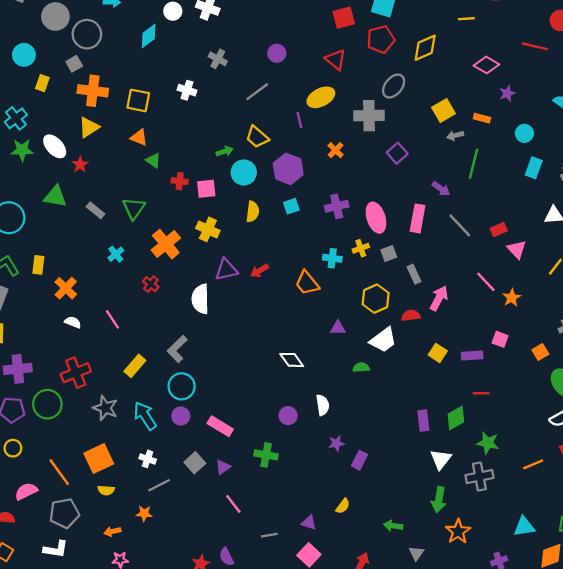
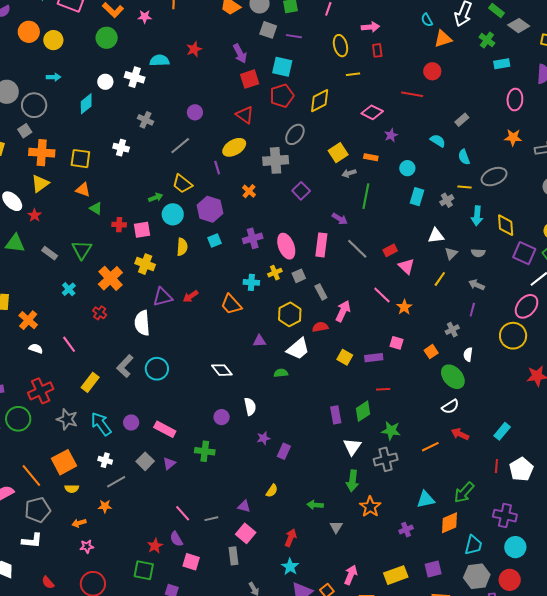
cyan circle: (182, 386) -> (157, 369), moved
pink line: (233, 504) -> (183, 513), moved

